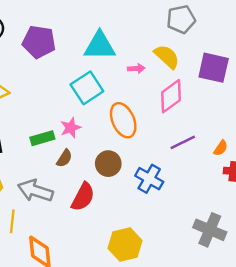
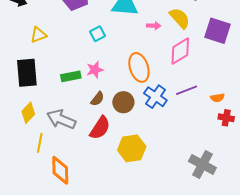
cyan square: (87, 88) -> (97, 34), moved, size x0.6
orange semicircle: (221, 148) -> (217, 98), turned 40
brown semicircle: (64, 158) -> (97, 99), moved
blue cross: (149, 179) -> (155, 97), moved
yellow hexagon: (125, 244) -> (132, 148), moved

